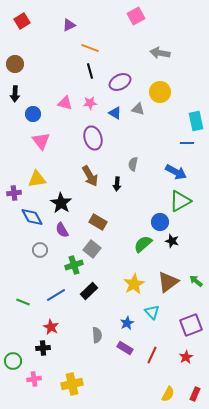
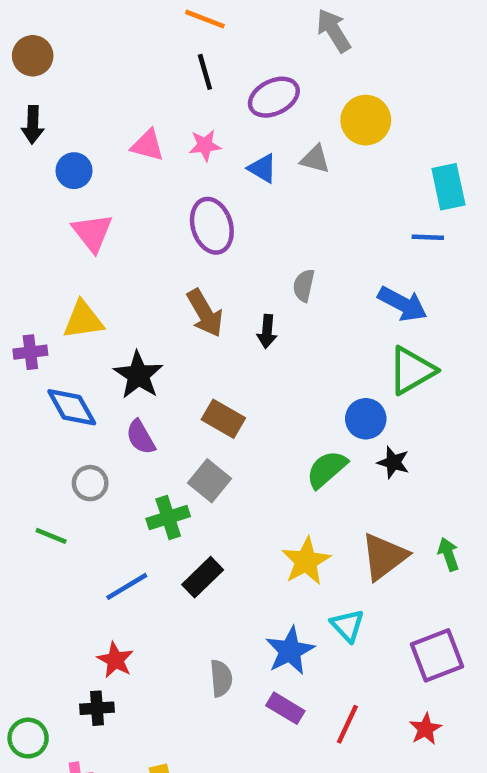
gray arrow: (160, 53) -> (334, 31), moved, turned 48
green arrow: (196, 281) -> (448, 554), turned 32
green line: (23, 302) -> (51, 536), moved
blue star: (127, 323) -> (290, 651), size x1.5

